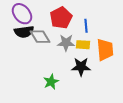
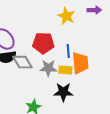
red pentagon: (61, 18) -> (43, 43), turned 30
orange trapezoid: (105, 50) -> (80, 63), moved

